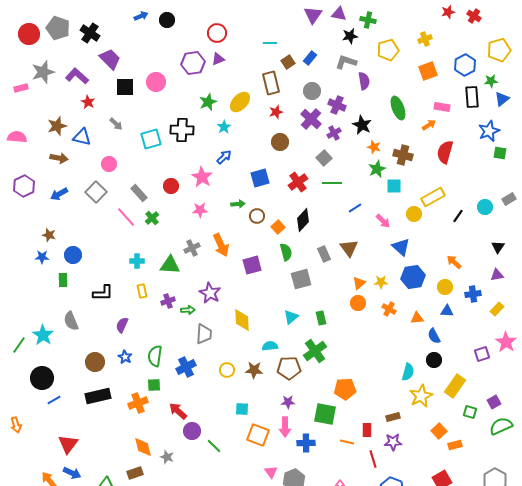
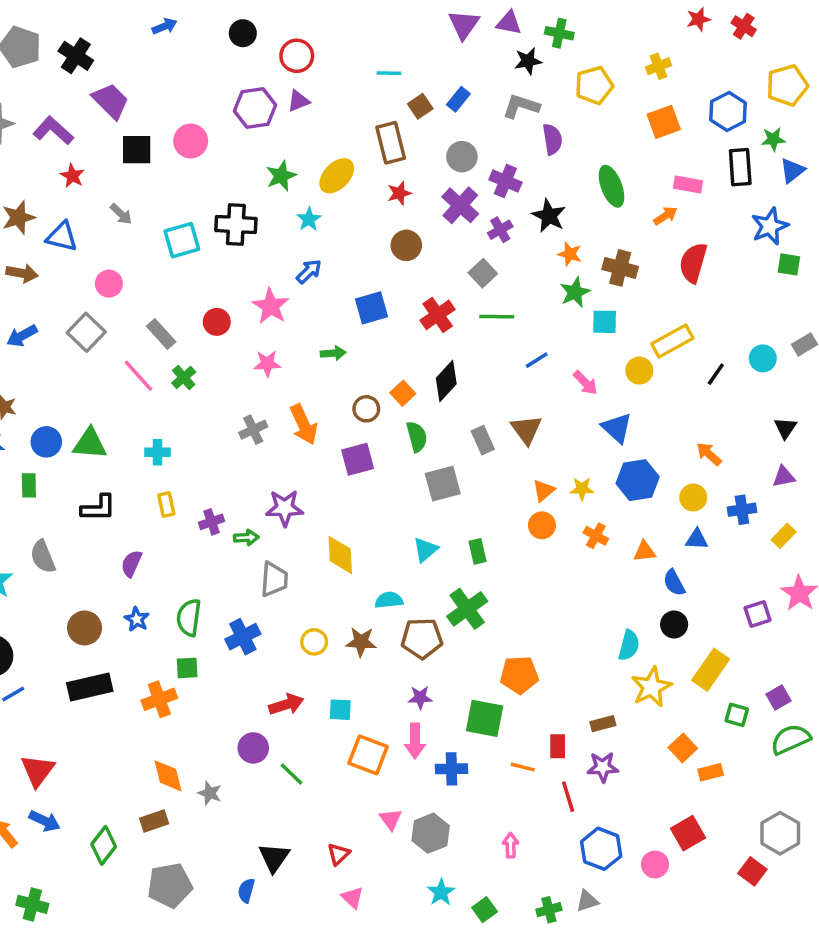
black circle: (167, 20) -> (243, 33), moved
brown circle: (257, 216) -> (366, 409), moved
green triangle: (170, 265) -> (90, 444), moved
purple star: (210, 293) -> (285, 508), turned -30
red arrow: (178, 411) -> (286, 704), moved, turned 120

